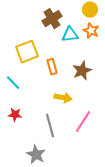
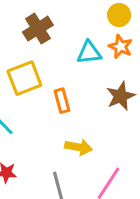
brown cross: (52, 19) -> (38, 29), moved
brown star: (82, 71) -> (121, 96), moved

